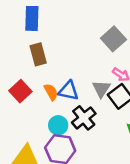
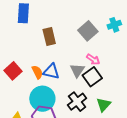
brown rectangle: (38, 54) -> (49, 36), moved
black cross: (84, 118) -> (77, 102), moved
cyan circle: (58, 125) -> (42, 99), size x1.6

